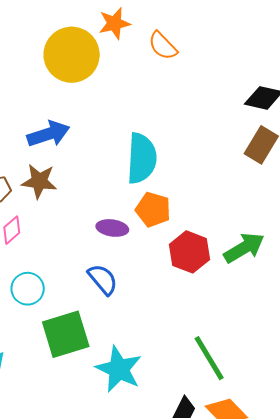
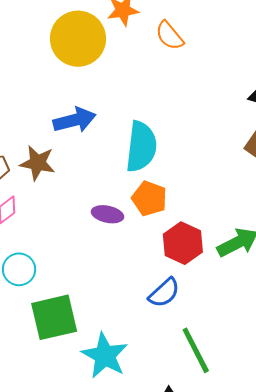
blue arrow: (48, 134) -> (75, 120), moved
blue semicircle: (103, 279) -> (164, 293), moved, turned 84

